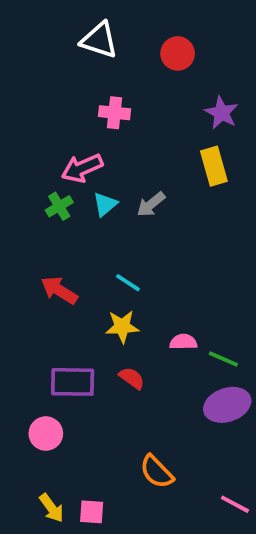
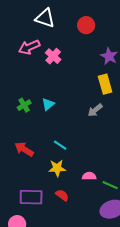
pink cross: (115, 113) -> (53, 56), turned 35
pink arrow: (82, 168) -> (29, 47), moved
gray arrow: (151, 204) -> (95, 110), moved

